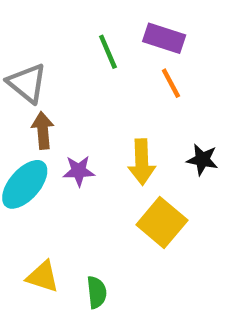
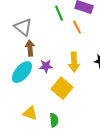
orange line: (171, 83) -> (77, 27), moved
yellow square: (162, 223) -> (62, 88), moved

